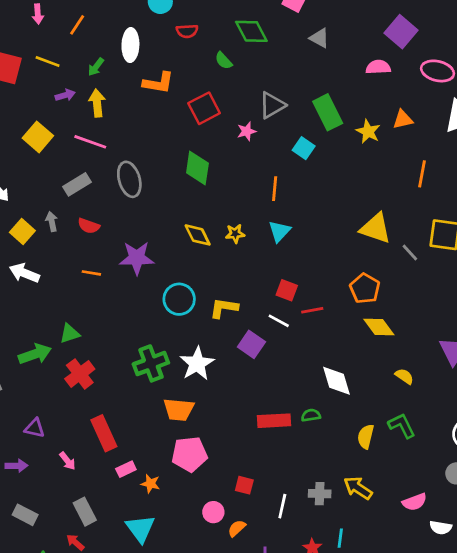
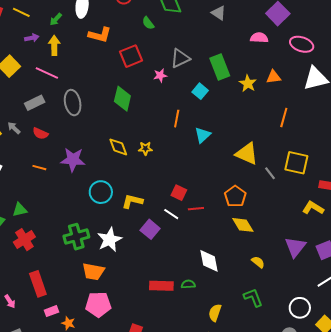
gray arrow: (52, 222) -> (14, 128), turned -40
cyan triangle: (280, 231) -> (203, 135), moved
yellow semicircle: (366, 437) -> (215, 313), moved

